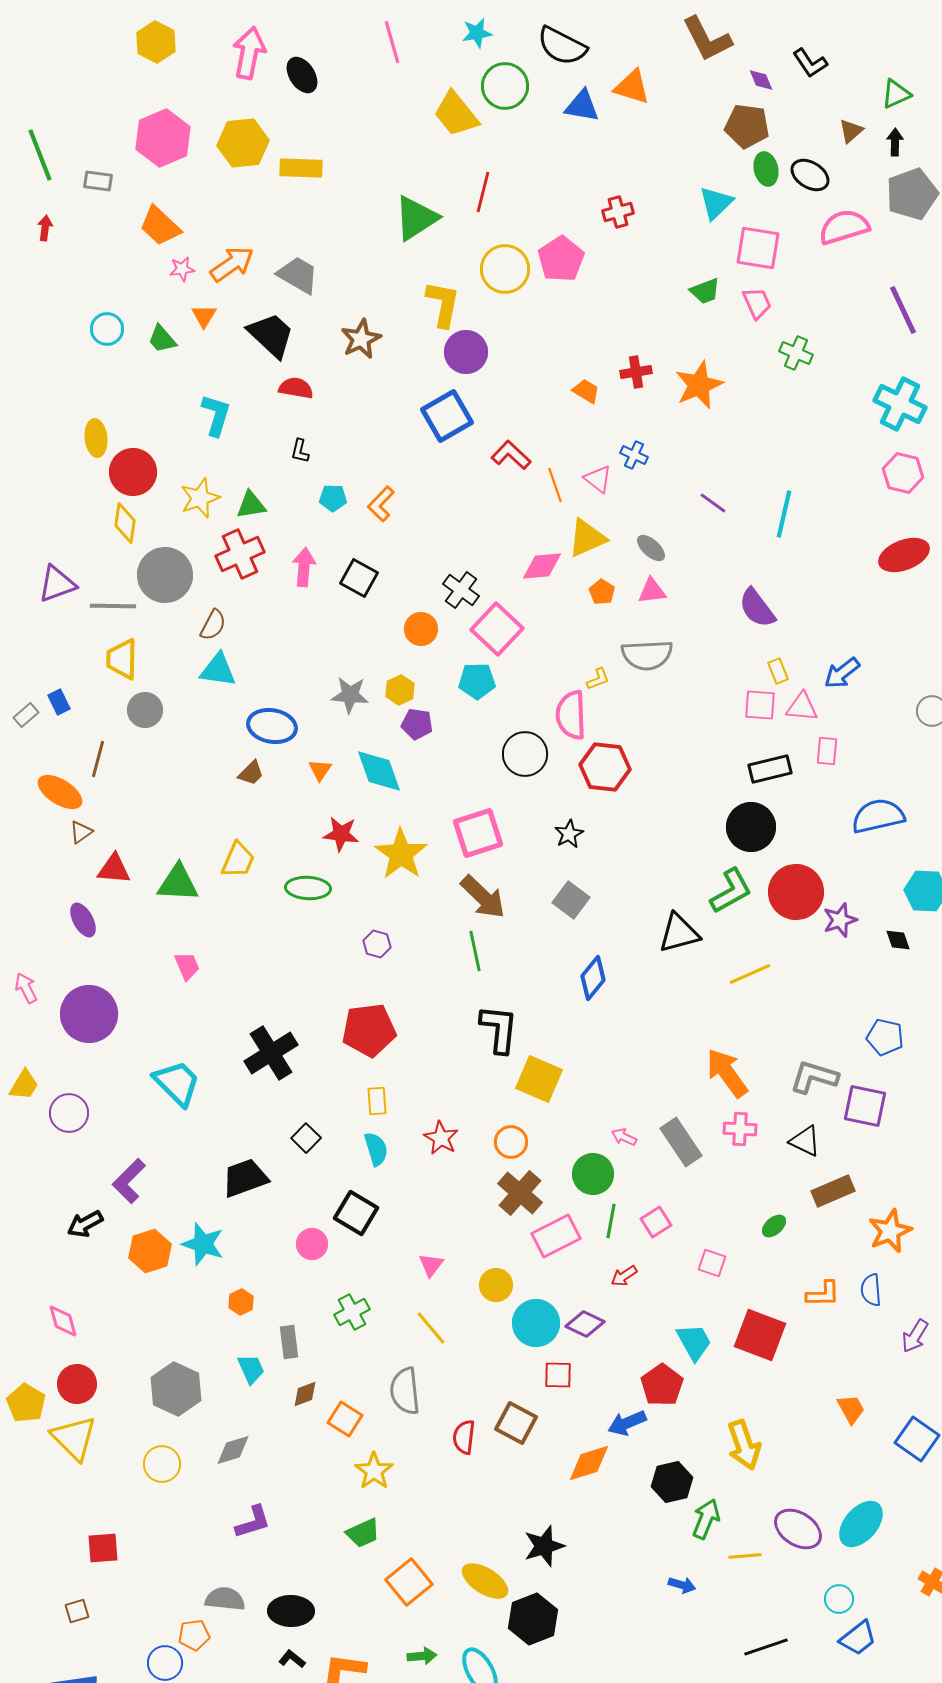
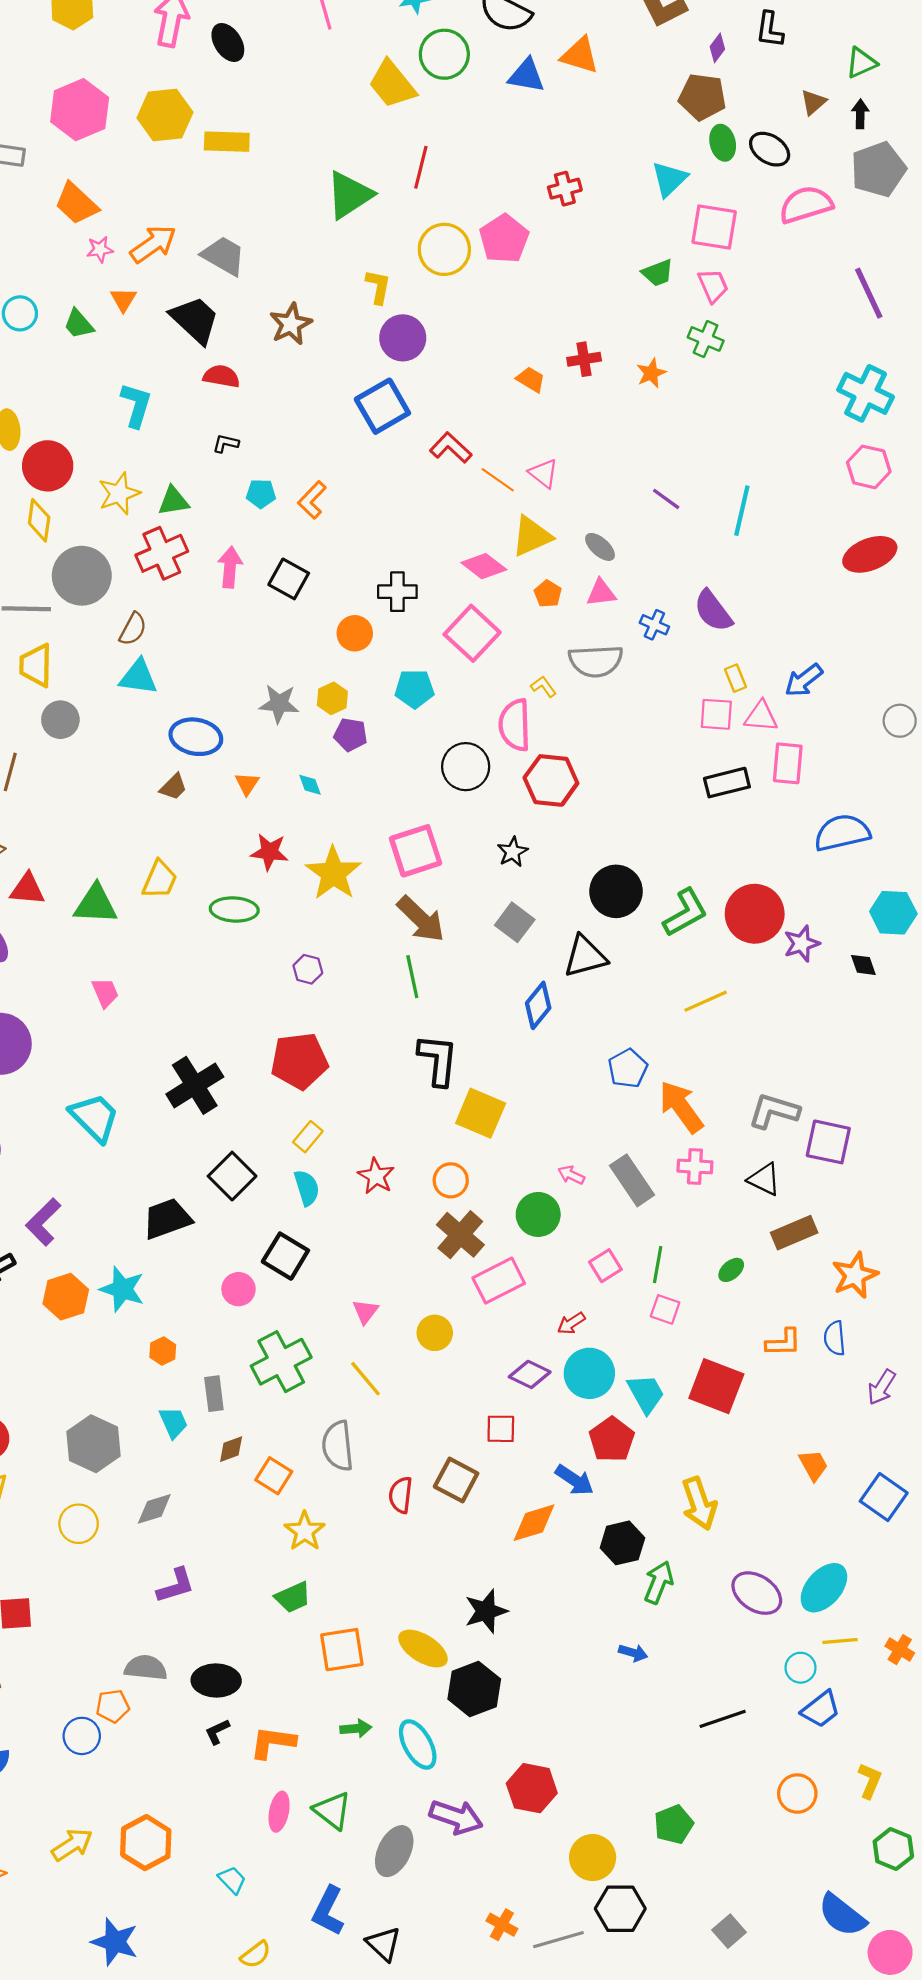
black L-shape: (810, 63) -> (770, 30), turned 42
purple diamond: (761, 80) -> (717, 48), turned 60
yellow L-shape: (443, 304) -> (378, 287), size x0.7
green cross: (796, 353) -> (706, 339), moved
orange star: (699, 385) -> (651, 373), size x0.6
black L-shape: (300, 451) -> (226, 443), turned 90
blue cross: (634, 455) -> (654, 625), moved
orange line: (555, 485) -> (498, 480), turned -36
pink diamond: (542, 566) -> (484, 566), turned 42
black cross: (461, 590) -> (397, 592), turned -36
pink square: (497, 629) -> (472, 633), moved
yellow L-shape: (598, 679) -> (544, 687), turned -105
pink rectangle: (827, 751) -> (788, 763), size x1.4
cyan diamond: (379, 771) -> (310, 785), size x0.5
black circle: (751, 827) -> (616, 891), moved
black triangle: (679, 933) -> (585, 956), moved
blue pentagon: (885, 1037) -> (628, 1068), moved, turned 30
yellow rectangle: (377, 1101) -> (308, 1137), turned 44
black square: (306, 1138) -> (232, 1176), size x1.5
green line: (611, 1221) -> (658, 1265), moved
green cross: (352, 1312) -> (281, 1362), size x1.6
cyan circle: (536, 1323) -> (589, 1373), moved
blue arrow: (627, 1423) -> (574, 1480), turned -123
yellow line: (745, 1556) -> (840, 1641), moved
orange square: (409, 1582) -> (342, 1650), turned 30
black L-shape: (292, 1659) -> (217, 1732), turned -64

